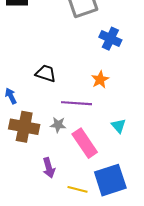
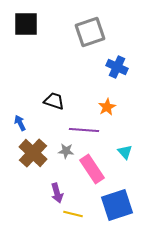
brown cross: (24, 127) -> (33, 153), turned 32
yellow line: (78, 189) -> (73, 214), moved

